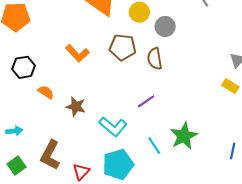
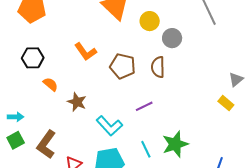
brown pentagon: (123, 47) -> (123, 66), moved
green square: (16, 166) -> (16, 140), moved

